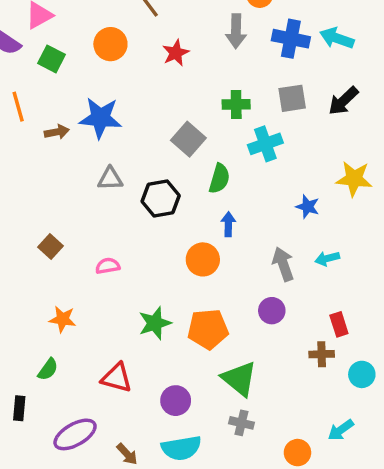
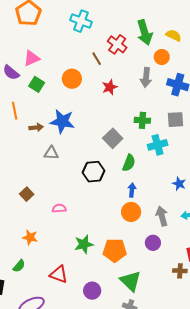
gray triangle: (110, 179) -> (51, 153), moved
orange circle: (203, 259) -> (131, 212), moved

